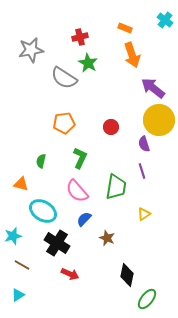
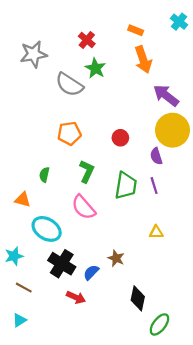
red cross: (80, 37) -> (87, 40), turned -35
green trapezoid: (116, 187) -> (126, 186), moved
yellow triangle: (144, 214) -> (156, 232), turned 32
blue semicircle: (84, 219) -> (91, 272), moved

